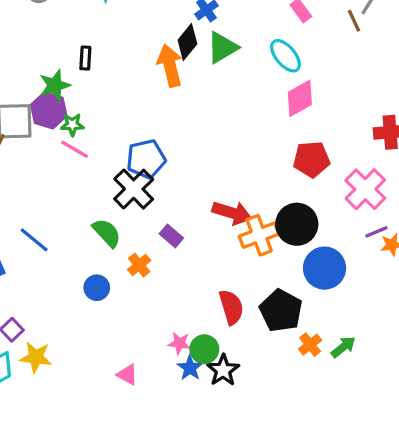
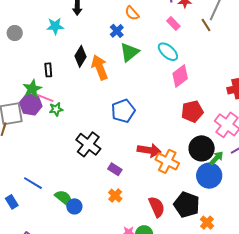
black diamond: (187, 42) -> (81, 56), moved
green star: (72, 125) -> (56, 109), moved
pink line: (75, 149) -> (45, 98), moved
blue pentagon: (146, 159) -> (123, 111), moved
black circle: (297, 224) -> (202, 148), moved
green semicircle: (107, 233) -> (64, 198), moved
orange cross: (259, 235) -> (167, 161), turned -35
orange cross: (139, 265) -> (115, 196), moved
green arrow: (343, 347) -> (216, 158), moved

